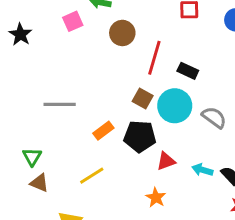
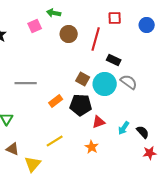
red line: (154, 58) -> (96, 39), moved
gray semicircle: (214, 117) -> (129, 82), moved
cyan arrow: (202, 170) -> (124, 128), turned -72
yellow line: (92, 176) -> (55, 141), moved
brown triangle: (39, 183) -> (13, 149), moved

